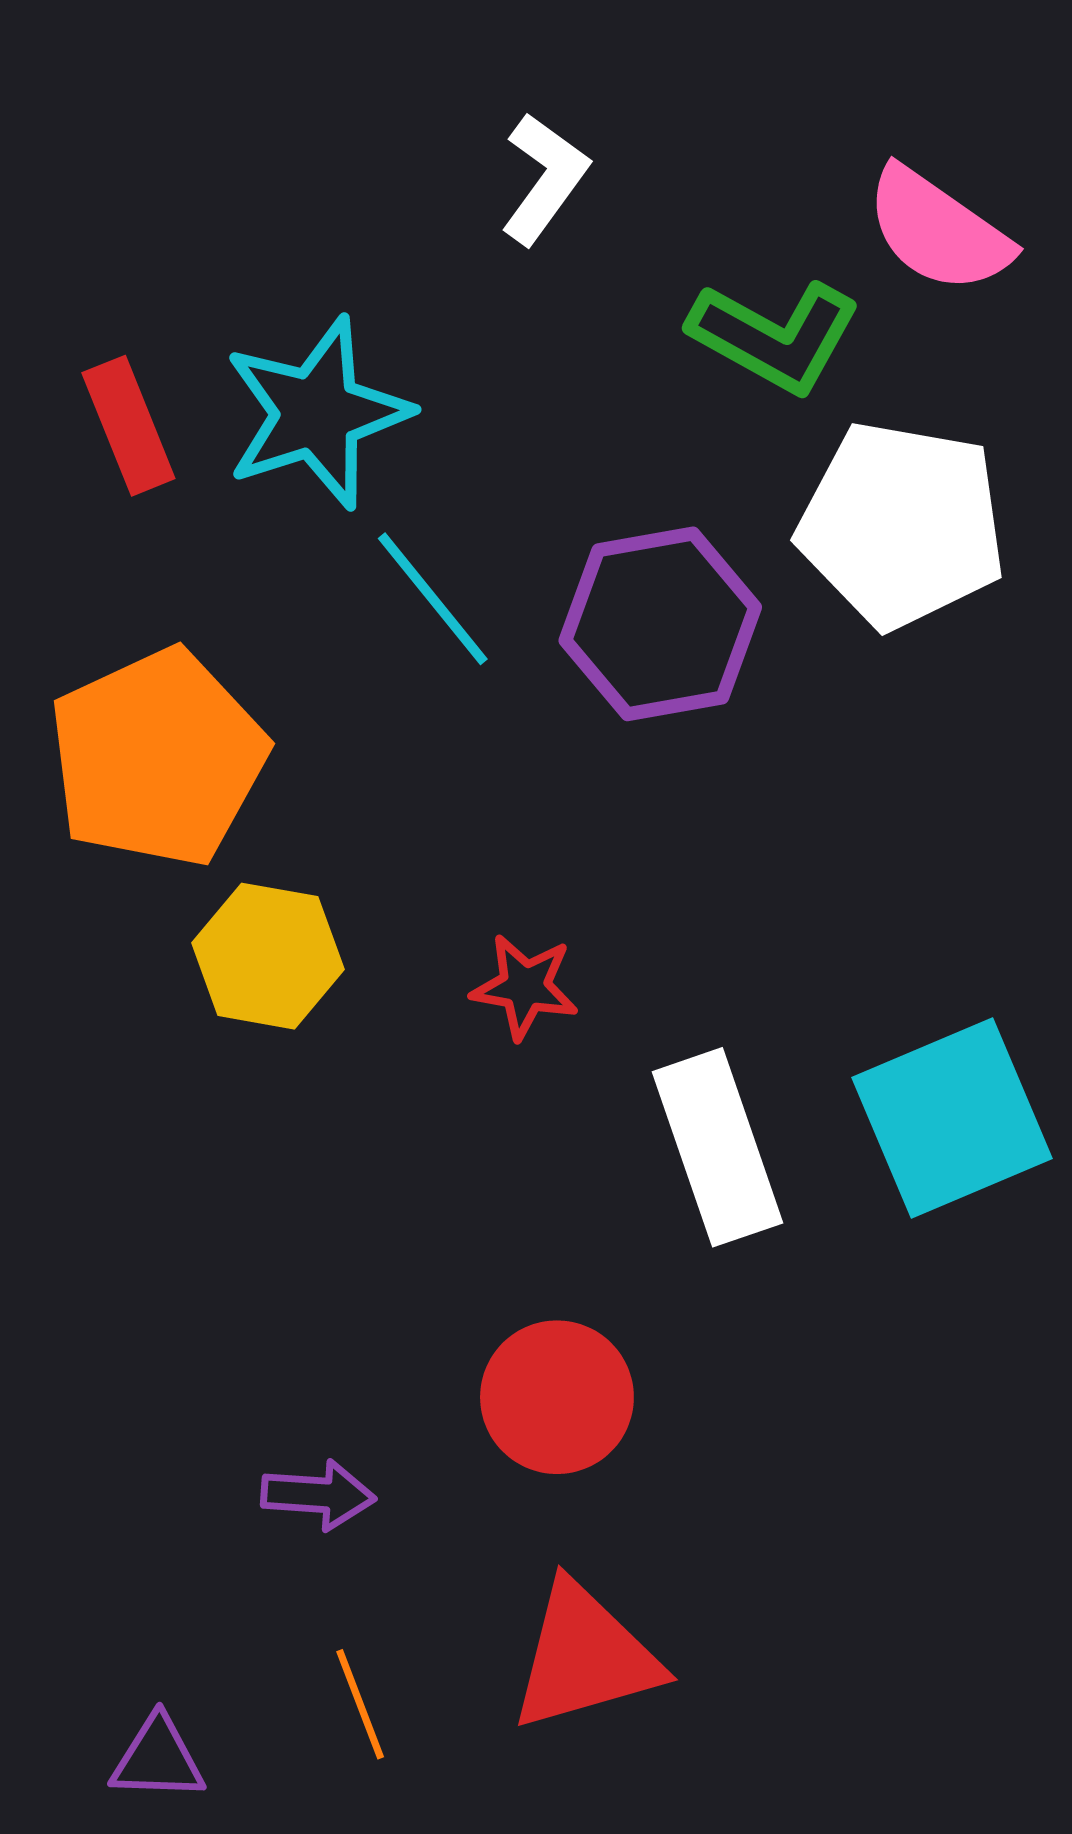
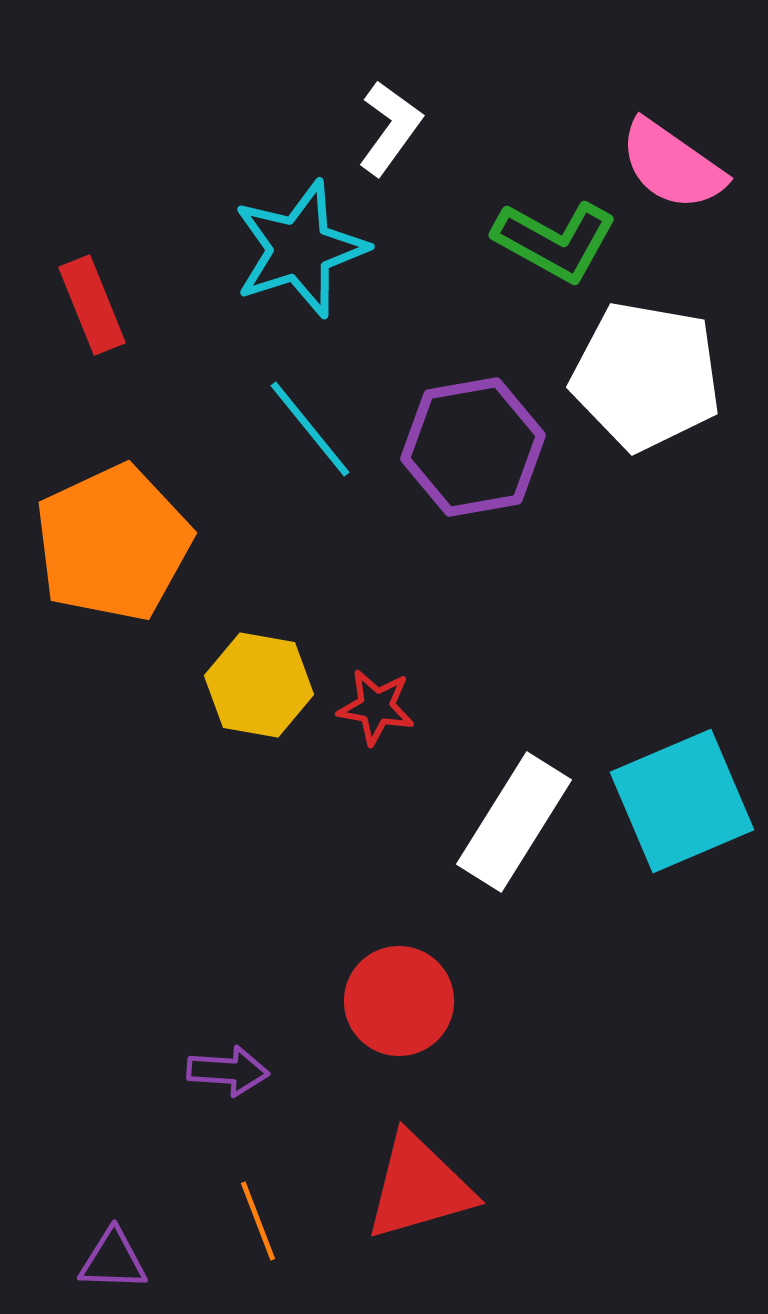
cyan star: (317, 413) -> (300, 249), moved
yellow hexagon: (268, 956) -> (259, 685), moved
white rectangle: (717, 1147) -> (514, 822), turned 51

